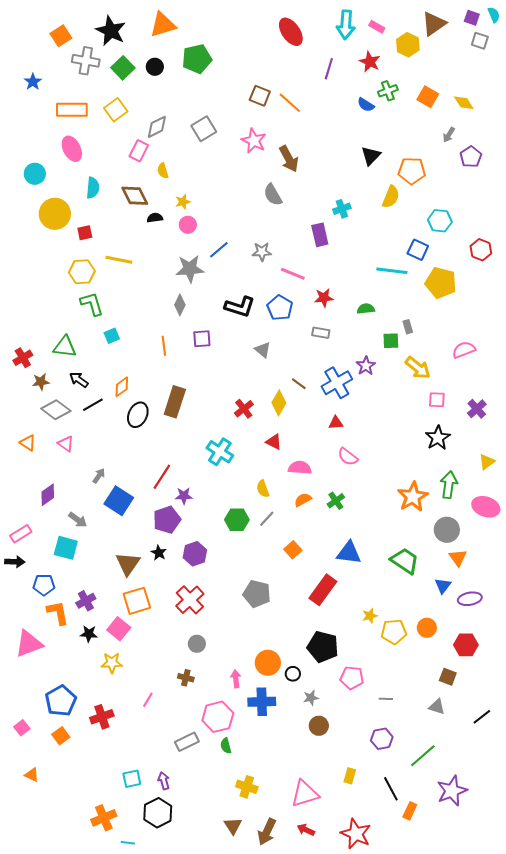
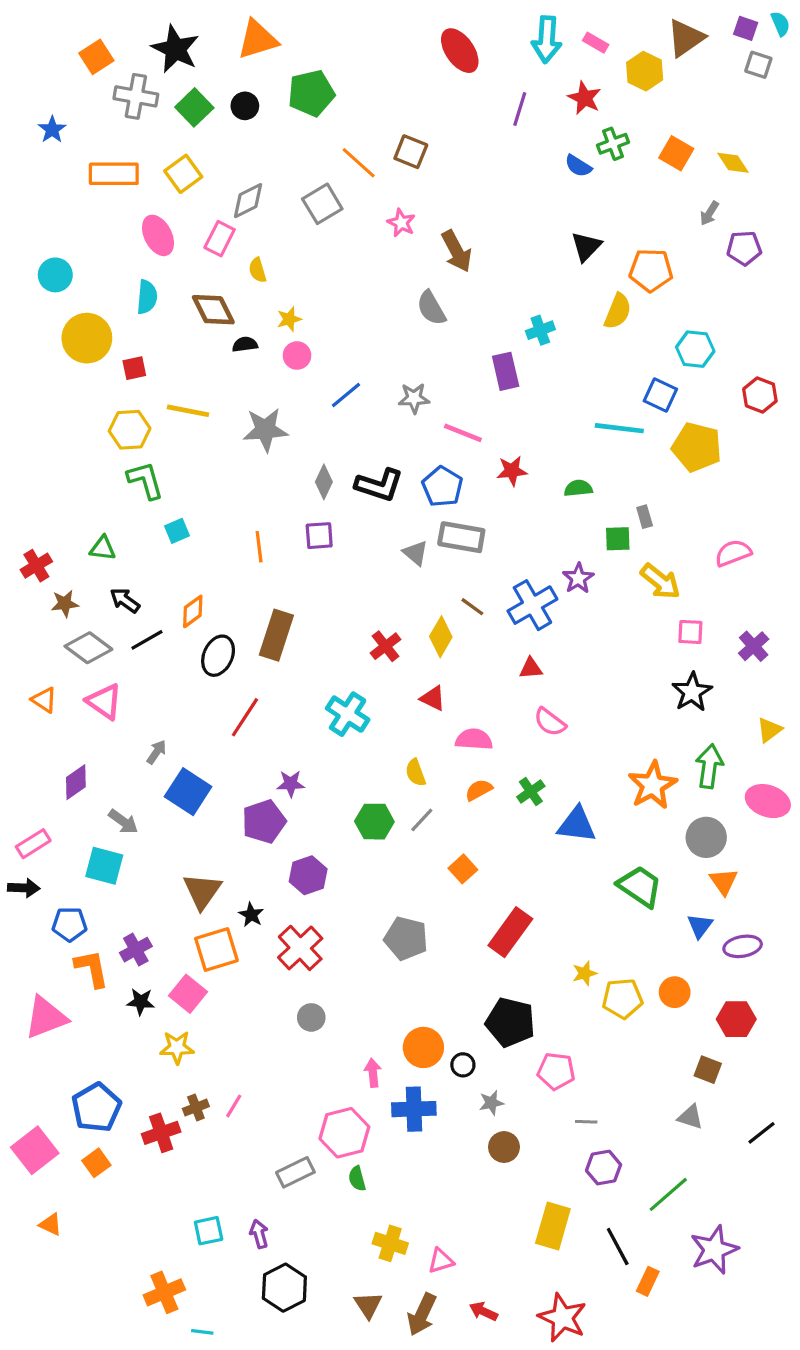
orange line: (290, 103) -> (359, 163), moved
pink star: (254, 141) -> (401, 223), size x0.7
pink ellipse: (72, 149) -> (158, 235), moved
purple pentagon: (471, 157) -> (744, 248), turned 30
gray star: (190, 269) -> (265, 430), moved
gray diamond: (180, 305) -> (324, 482), moved
gray rectangle: (321, 333) -> (461, 537), moved, size x1.6
green triangle: (65, 347) -> (103, 548), size x0.7
pink triangle: (66, 444) -> (104, 701), size x1.4
red line: (162, 477) -> (245, 717), moved
black star: (159, 553) -> (251, 915), moved
blue triangle: (349, 553) -> (577, 825), moved
brown cross: (186, 678) -> (196, 1108), moved, turned -35
gray line: (386, 699) -> (586, 1122), moved
pink square: (22, 728) -> (35, 1150), size x1.8
yellow rectangle: (350, 776) -> (553, 1226), size x1.8
pink triangle: (305, 794) -> (441, 1261), moved, size x0.6
black hexagon: (158, 813) -> (284, 1288), moved

